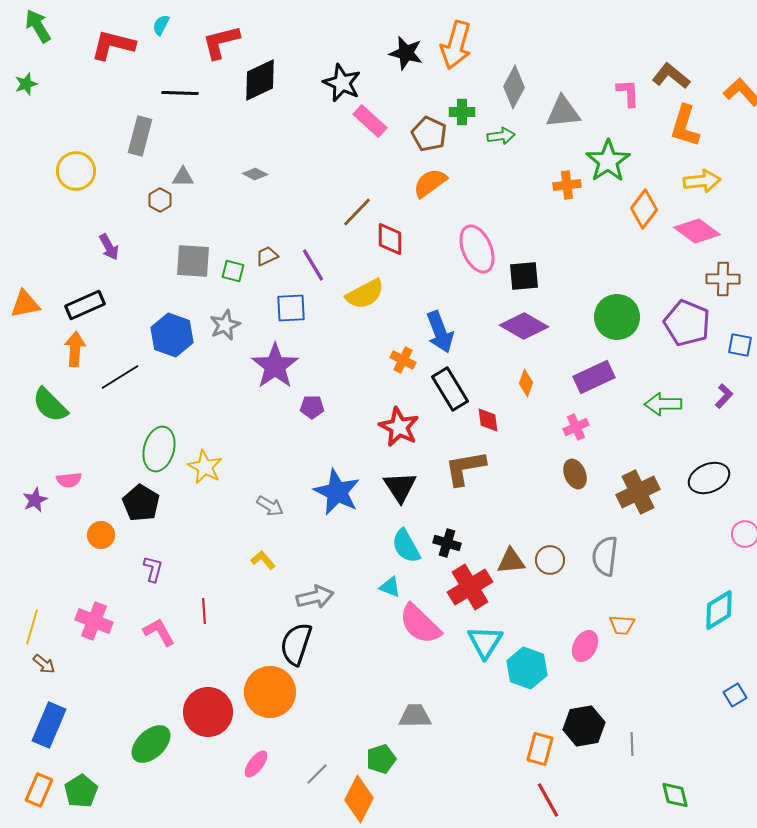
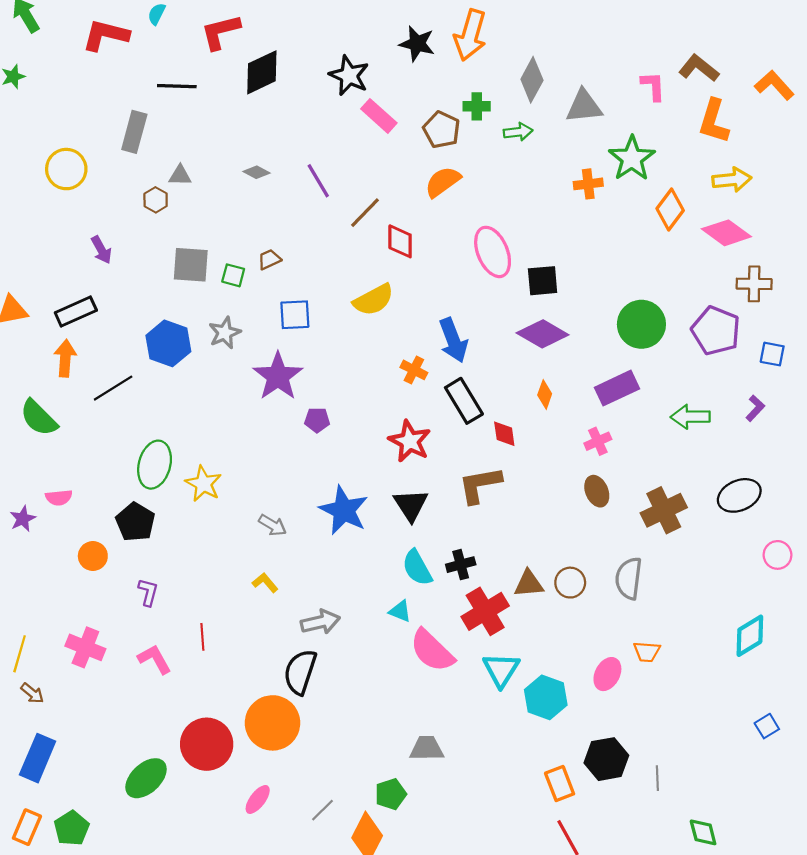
purple line: (313, 265) -> (318, 181), moved
black cross: (447, 543) -> (461, 565), turned -32
orange rectangle: (540, 749) -> (560, 784), turned -36

